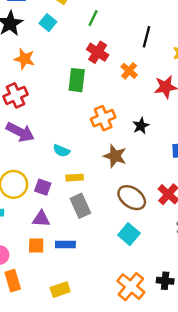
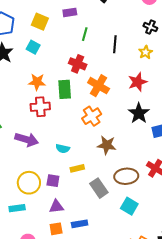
green line: (93, 18) -> (85, 34), moved
orange star: (24, 59) -> (37, 82), moved
orange cross: (129, 71) -> (99, 86), moved, size x1.5
red cross: (16, 95) -> (40, 107), moved, turned 30
black star: (141, 126) -> (139, 113), moved, size x1.5
brown ellipse: (132, 198) -> (126, 176), turned -30
gray rectangle: (80, 206) -> (99, 188), moved

